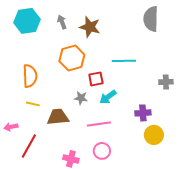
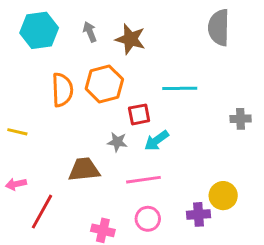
orange semicircle: (30, 76) -> (62, 90), moved
yellow line: (33, 104) -> (17, 132), moved
purple cross: (143, 113) -> (199, 214), moved

